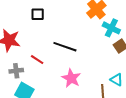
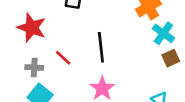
black line: (65, 47) -> (101, 47), turned 55

